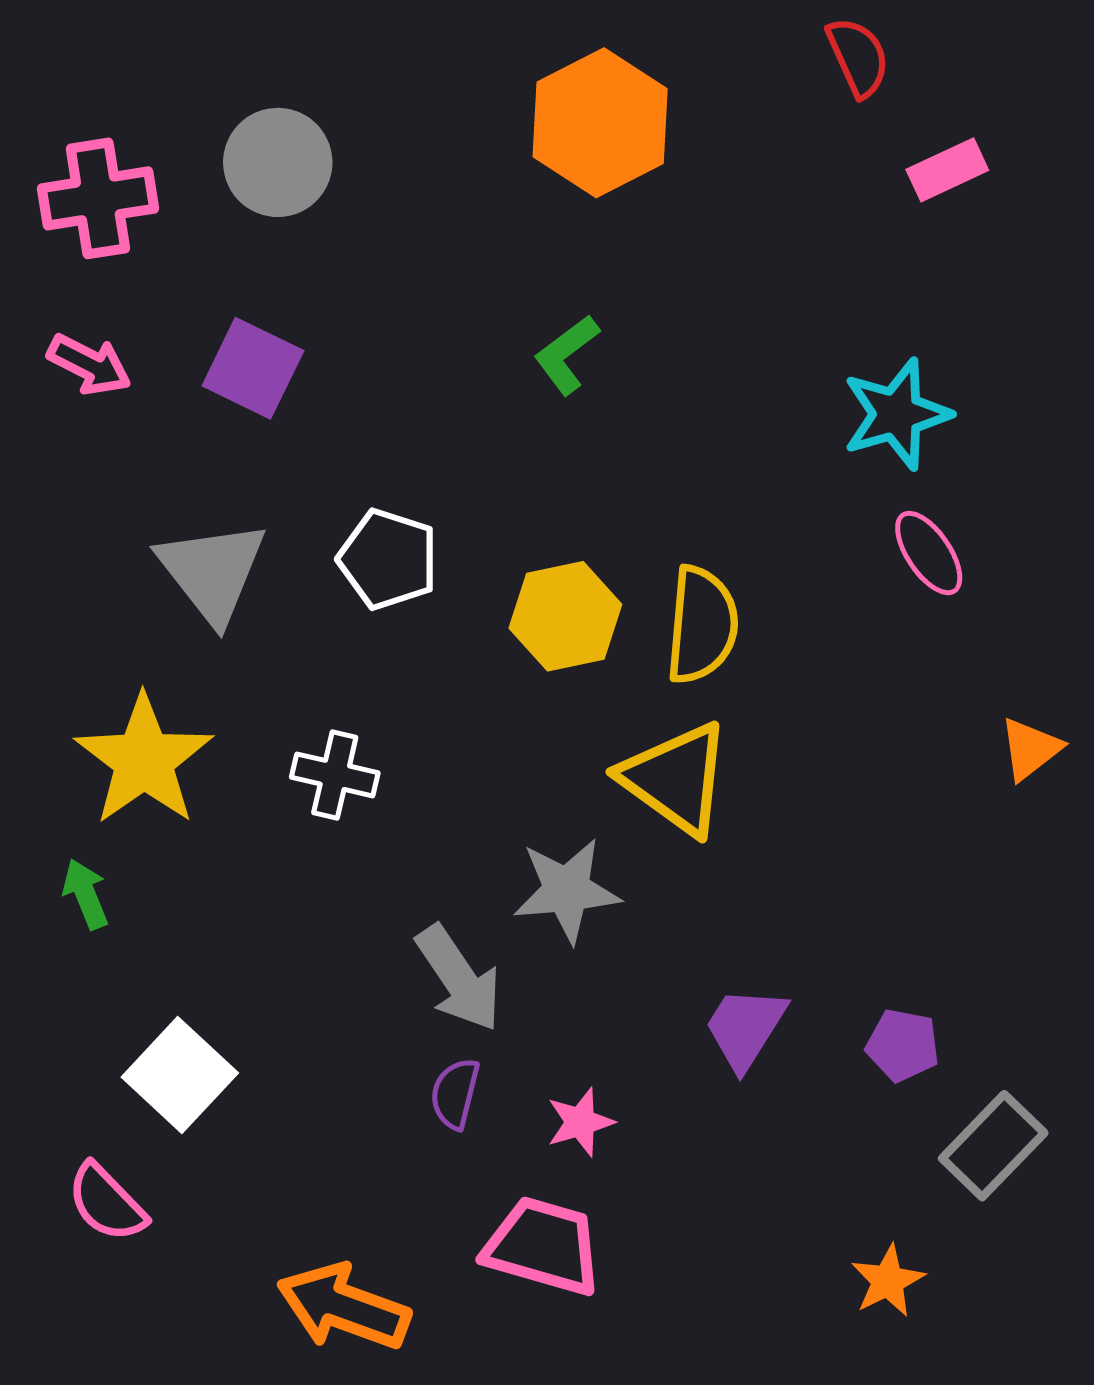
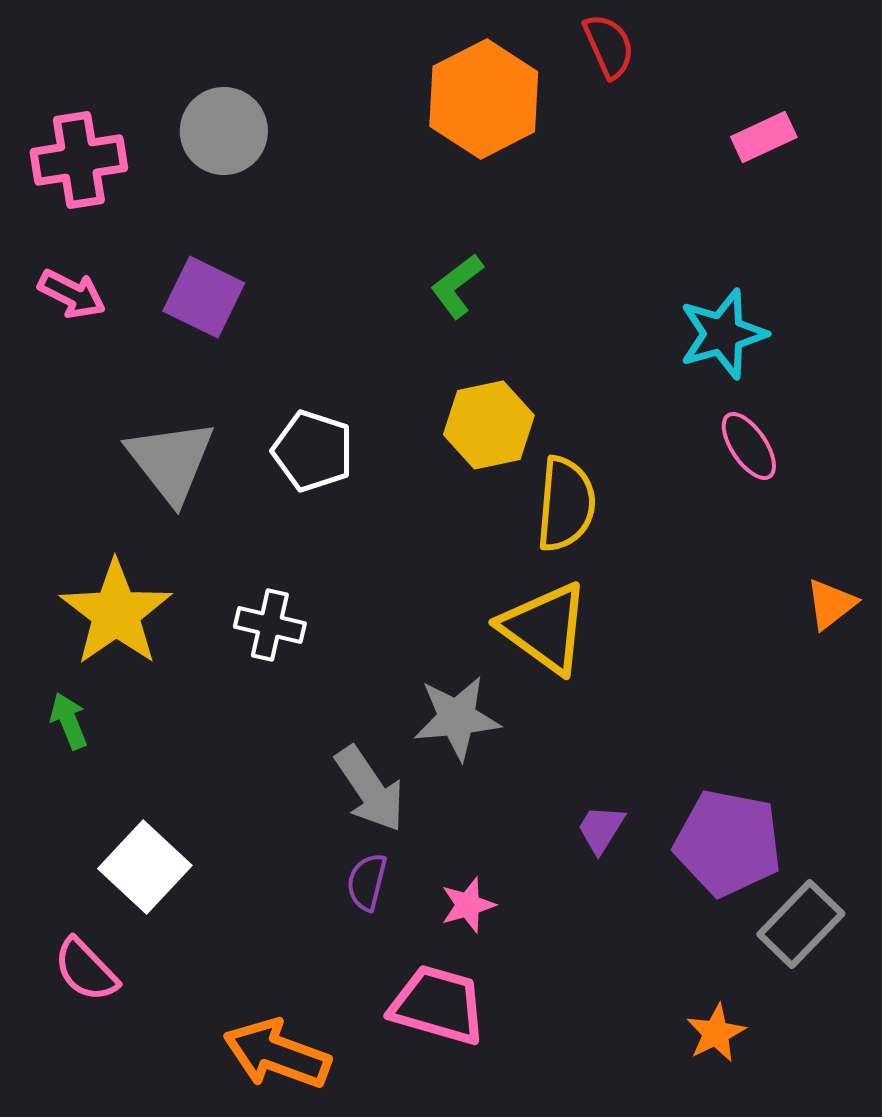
red semicircle: (858, 57) -> (609, 46), moved
yellow hexagon: (565, 616) -> (489, 425), moved
purple trapezoid: (745, 1028) -> (601, 829), size x0.7
purple pentagon: (903, 1045) -> (728, 843), size x1.8

